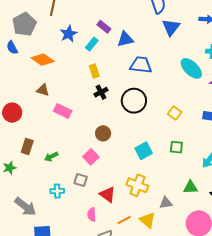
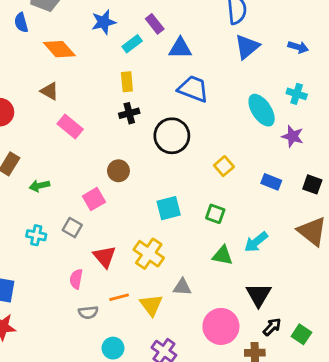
green triangle: (190, 187) -> (223, 255), moved

